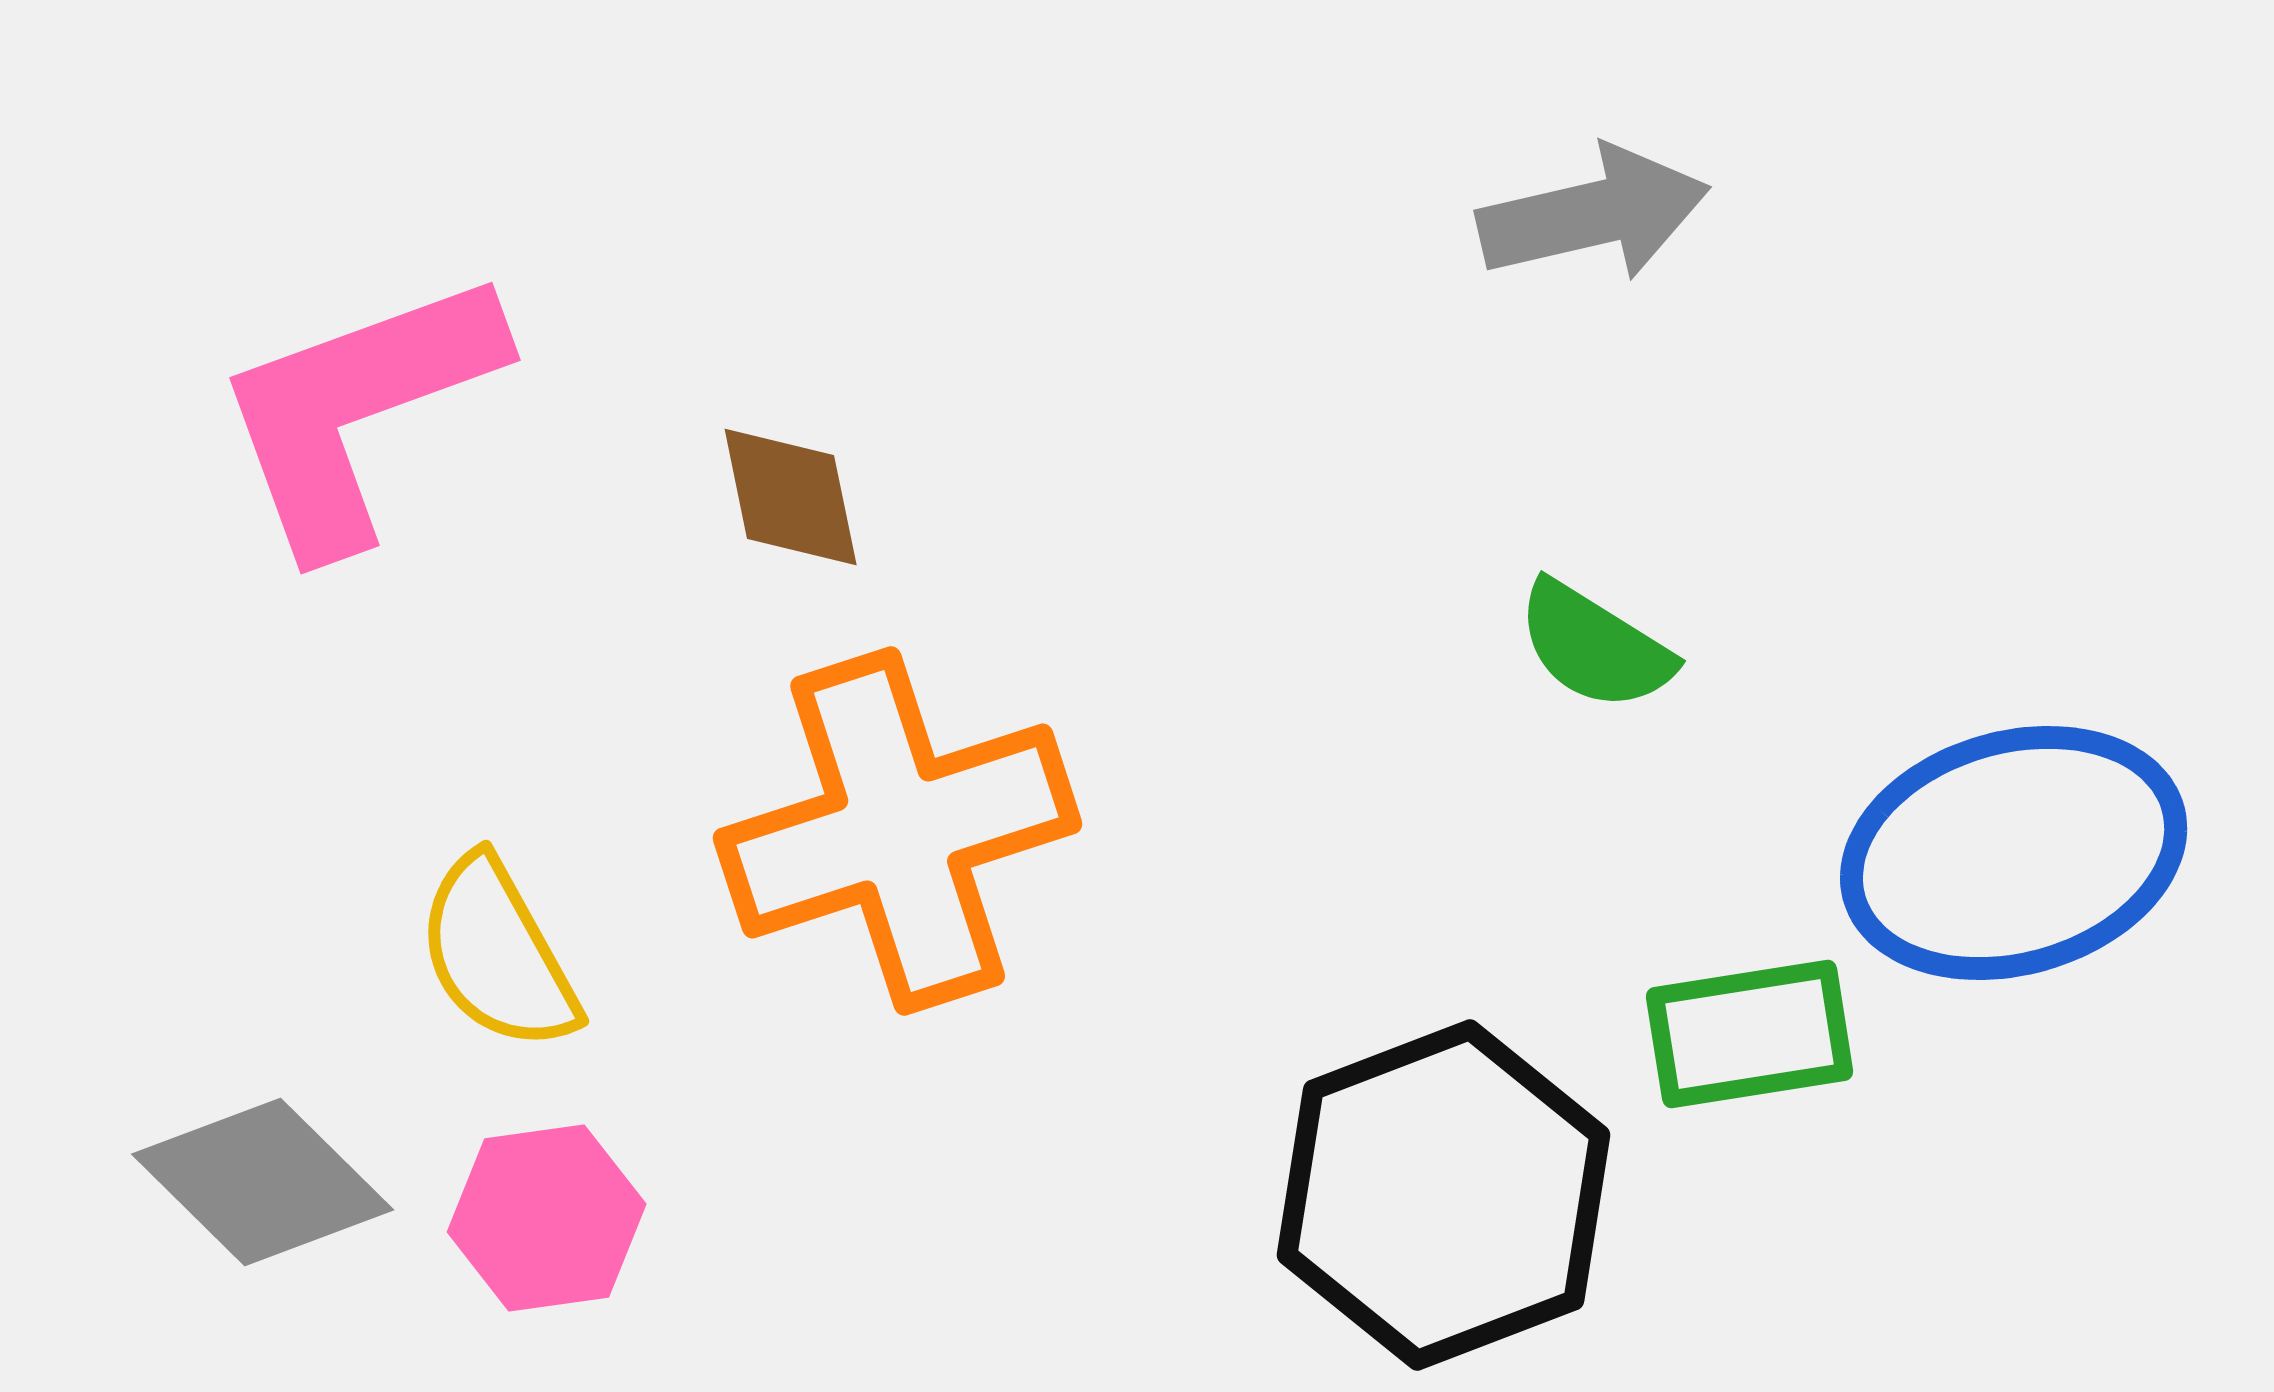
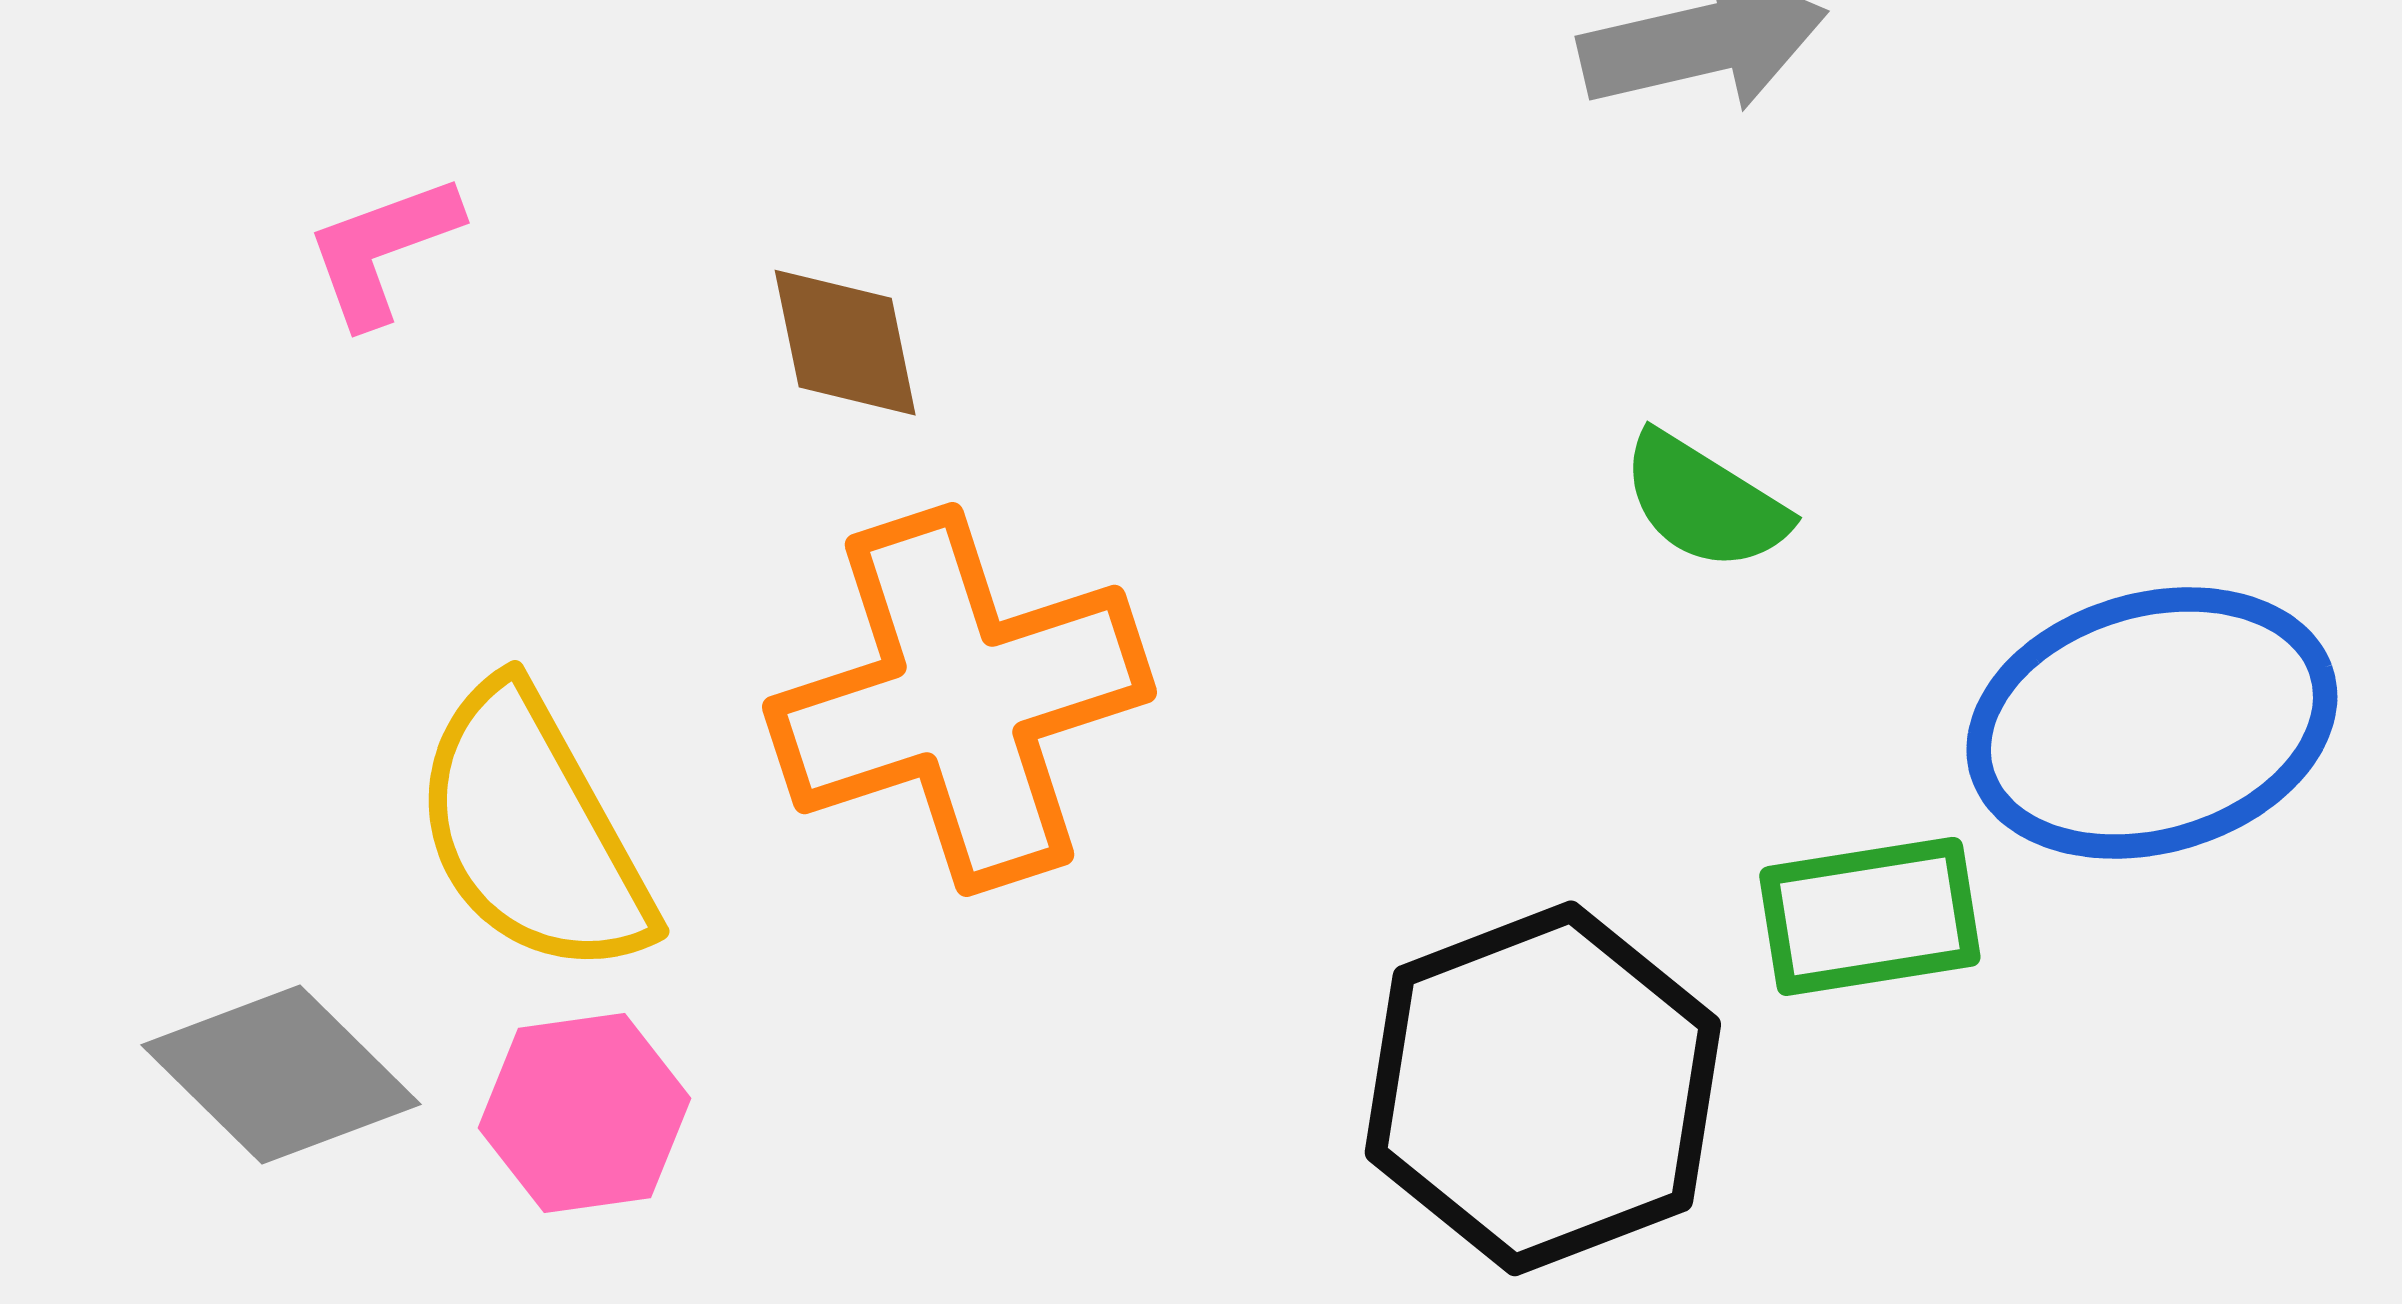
pink L-shape: (358, 410) -> (383, 250), size x0.5
yellow semicircle: (498, 954) -> (532, 831), size x1.4

